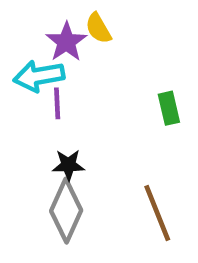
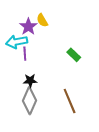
green rectangle: (169, 108) -> (74, 55), turned -32

